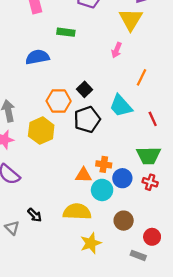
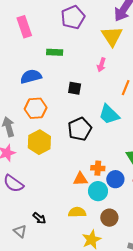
black square: (84, 89) -> (75, 88), moved, turned -32
orange hexagon: (59, 101) -> (36, 108), moved
yellow semicircle: (77, 212) -> (77, 212), size x0.7
brown circle: (124, 221) -> (109, 218), moved

